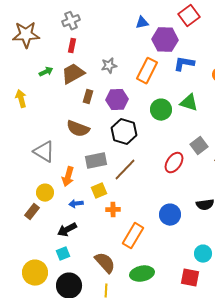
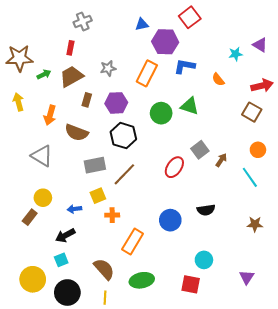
gray cross: (71, 21) -> (83, 21), moved
brown star: (26, 35) -> (19, 58), moved
orange arrow: (68, 177) -> (50, 115), moved

